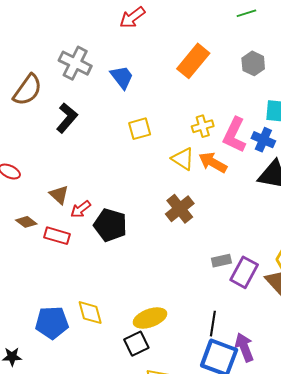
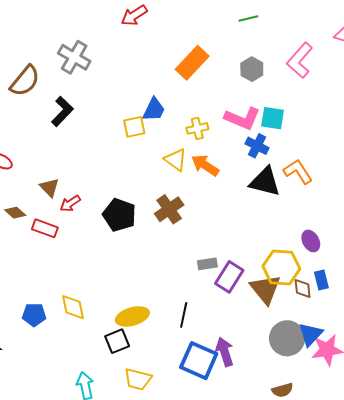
blue trapezoid: (122, 77) -> (154, 110), moved, turned 60
pink L-shape: (234, 135) -> (242, 118), moved, turned -96
black pentagon: (110, 225) -> (119, 215), moved
blue pentagon: (52, 323) -> (34, 315), size x0.7
black line: (213, 324) -> (184, 315), moved

